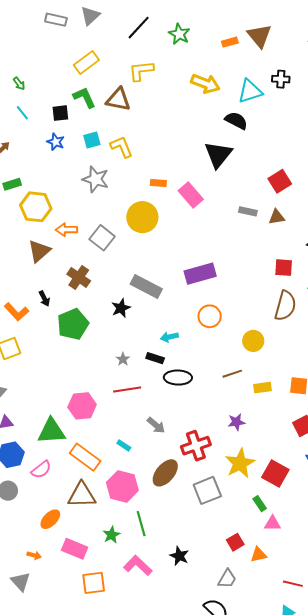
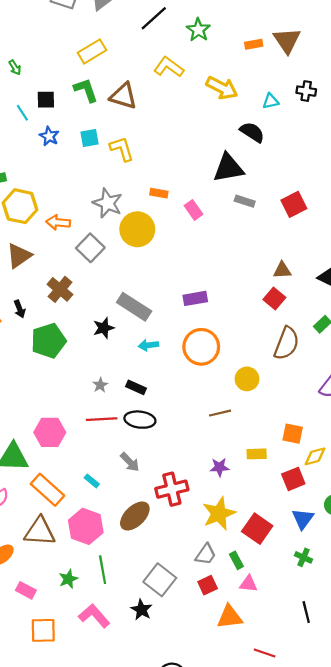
yellow L-shape: (141, 71) -> (169, 67), moved, turned 36
cyan triangle: (250, 91) -> (271, 101), size x0.6
cyan line: (22, 113) -> (22, 113), moved
black square: (60, 113) -> (46, 100), moved
black triangle: (218, 155) -> (228, 168), turned 36
gray star: (96, 179) -> (108, 203), moved
pink rectangle: (191, 195) -> (194, 210), size x0.7
gray rectangle: (248, 211) -> (245, 201), moved
brown triangle: (277, 217) -> (282, 270), moved
orange arrow: (66, 230) -> (58, 222), moved
red square: (284, 268) -> (274, 298), moved, turned 30
purple rectangle: (200, 274) -> (195, 298), size x0.7
orange circle: (210, 316) -> (201, 347), size x1.4
cyan arrow: (169, 337) -> (148, 345), moved
black ellipse: (178, 378) -> (140, 420), moved
yellow rectangle: (262, 388) -> (257, 454), moved
gray square: (207, 490) -> (160, 580), moved, turned -36
red square: (235, 542) -> (208, 585), moved
pink rectangle: (75, 549) -> (26, 590), size x0.7
orange triangle: (259, 555) -> (230, 617), size x1.4
gray trapezoid: (227, 579) -> (206, 554), moved

